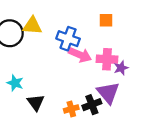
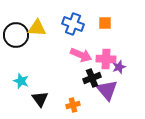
blue cross: (68, 39) -> (73, 24), moved
black cross: (92, 105) -> (92, 78), moved

